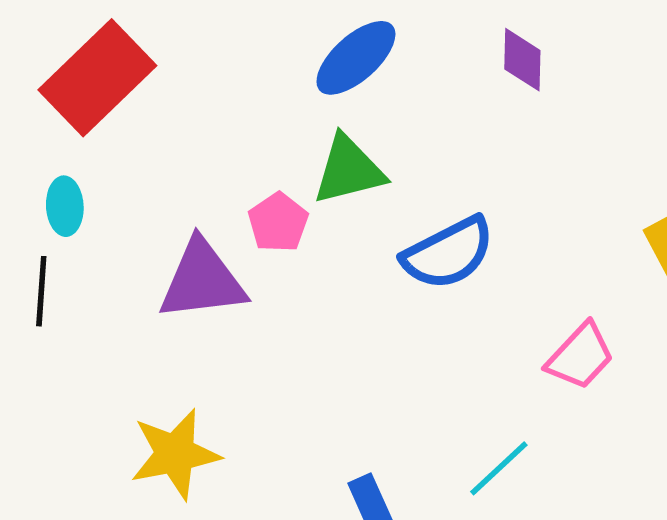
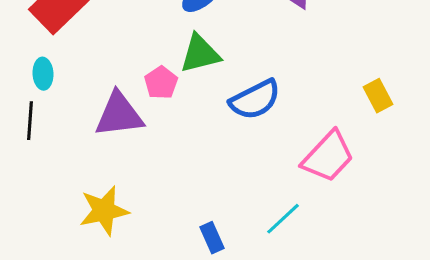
pink trapezoid: (580, 356) -> (328, 157), size x1.4

